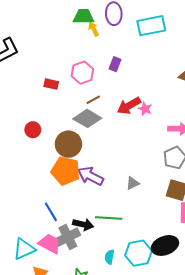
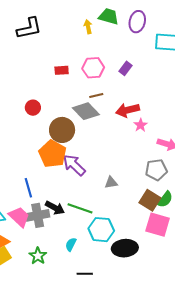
yellow arrow: (94, 29) -> (88, 27), moved
red rectangle: (51, 84) -> (62, 70), turned -32
pink star: (145, 109) -> (141, 125), moved
cyan hexagon: (139, 253) -> (101, 230), moved

